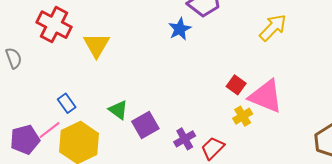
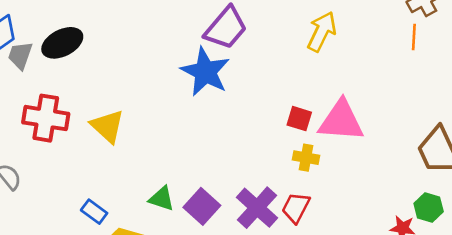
blue star: (180, 29) -> (205, 72), size x1.6
yellow cross: (243, 116) -> (306, 158), moved, turned -30
purple cross: (185, 139) -> (257, 208), size x1.5

